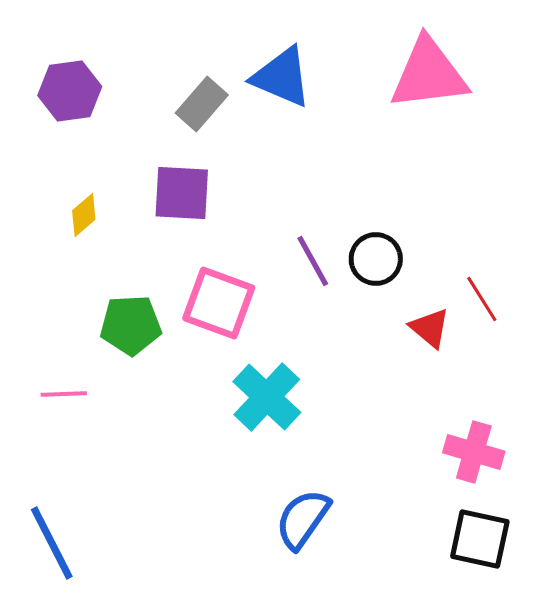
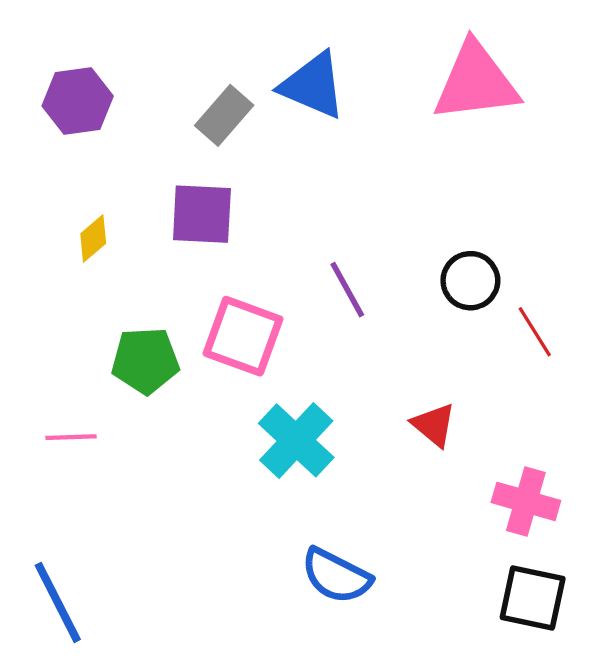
black circle: (376, 259) -> (470, 281), moved
red triangle: (430, 328) -> (434, 425), moved
blue semicircle: (303, 519) -> (336, 576), turned -98

